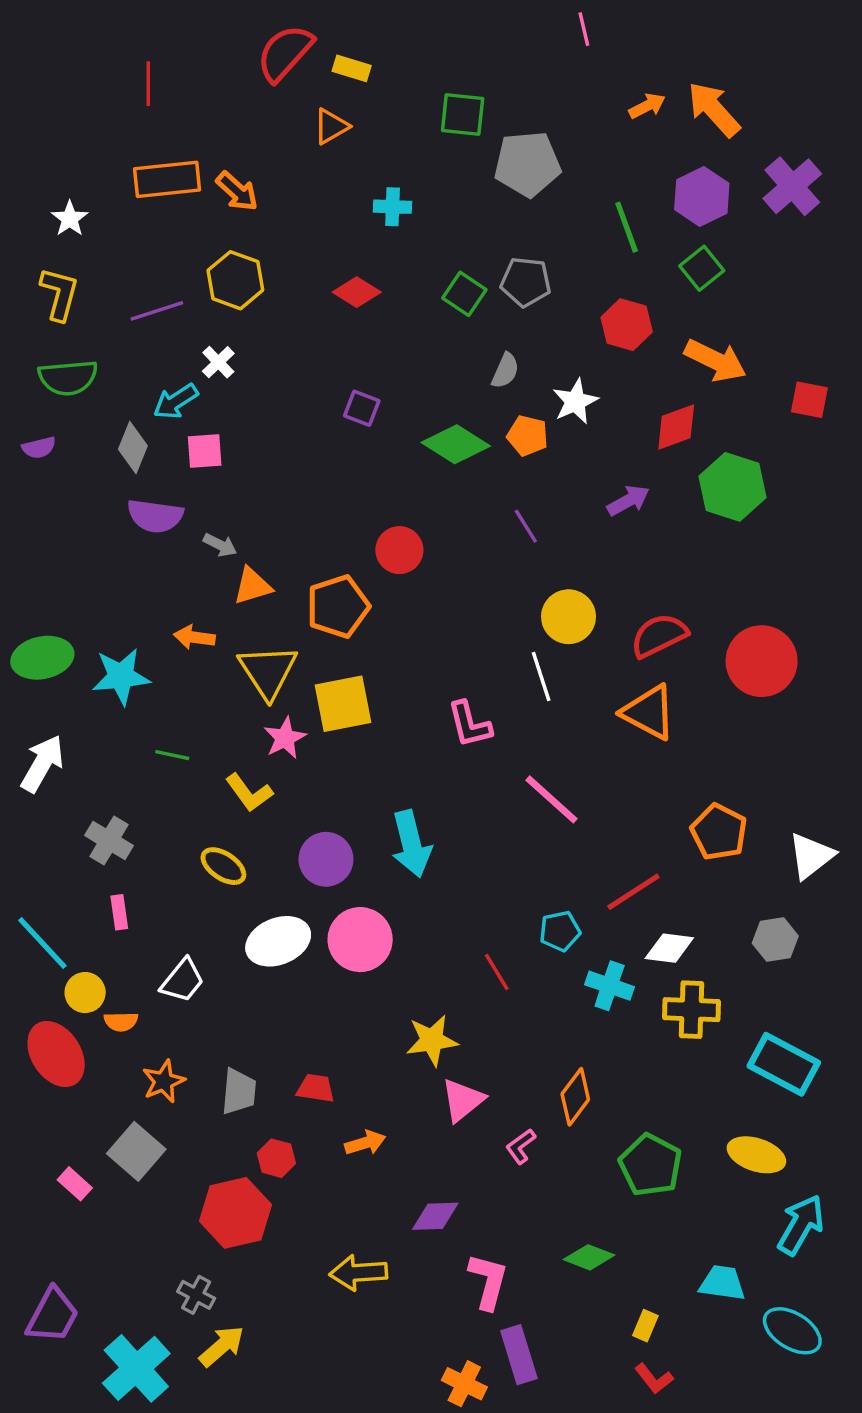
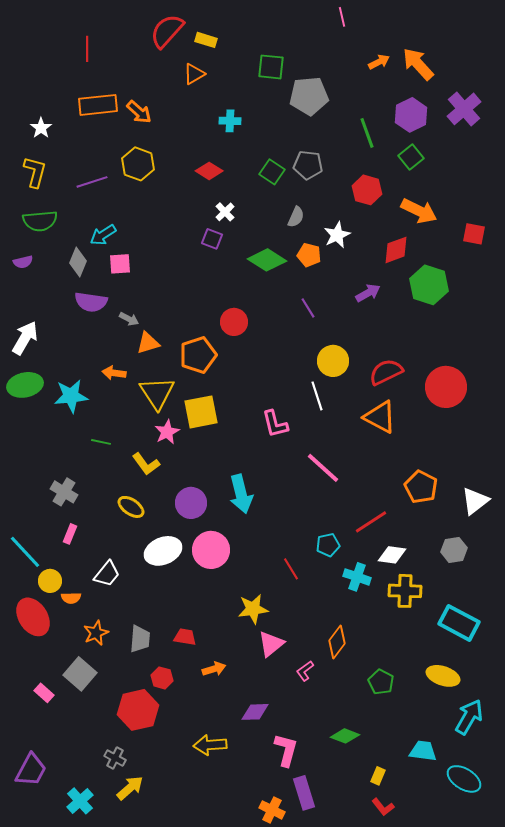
white cross: (218, 362) -> (225, 212), moved
white arrow: (42, 764) -> (25, 338), moved
pink rectangle: (119, 912) -> (70, 534), turned 30
green pentagon: (651, 1165) -> (381, 682), size x0.7
cyan cross: (136, 1368) -> (80, 801), size x0.7

